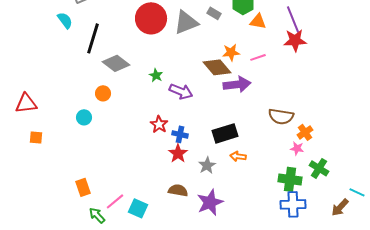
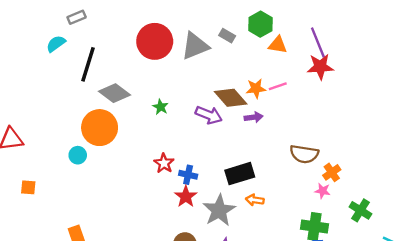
cyan semicircle: (65, 20) -> (56, 44), turned -90
orange star: (231, 52) -> (256, 89), moved
purple arrow: (237, 84) -> (254, 117), size x0.6
purple arrow: (181, 91) -> (209, 115), moved
orange circle: (103, 93) -> (100, 128), size x2.0
orange square: (36, 137) -> (28, 187), moved
gray star: (207, 165) -> (219, 210), size x1.6
green cross: (319, 168) -> (360, 210), moved

